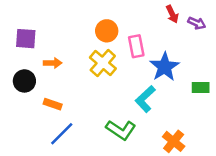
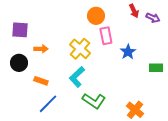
orange circle: (107, 31) -> (96, 16), moved
blue star: (165, 67) -> (128, 52), size x0.7
cyan L-shape: (145, 99) -> (77, 77), moved

